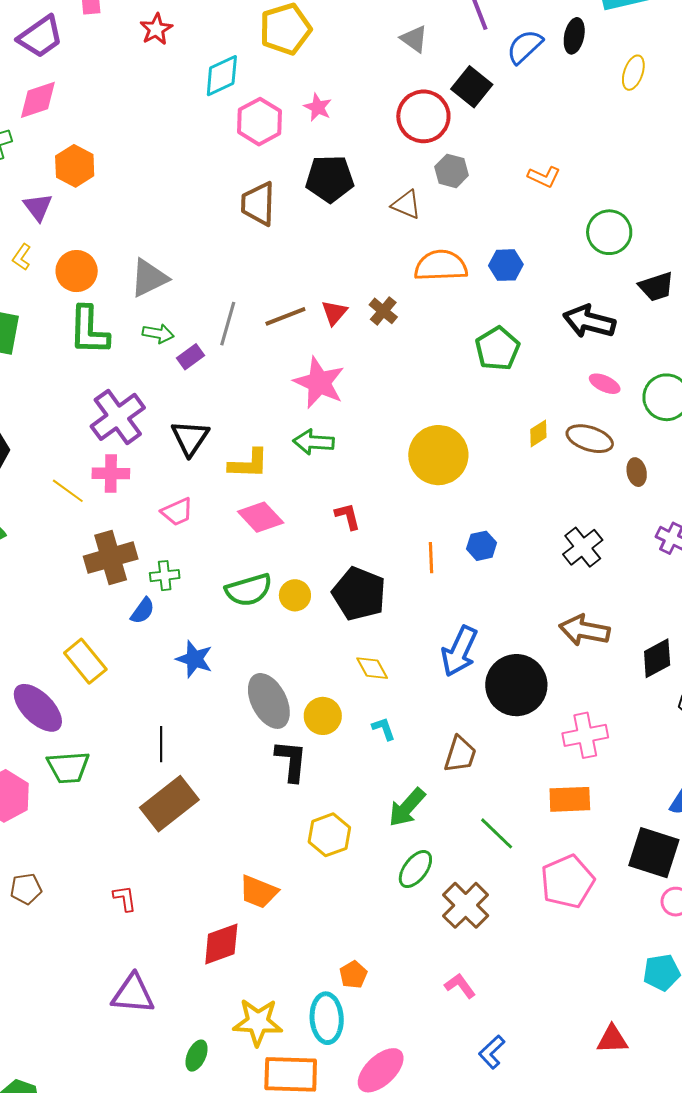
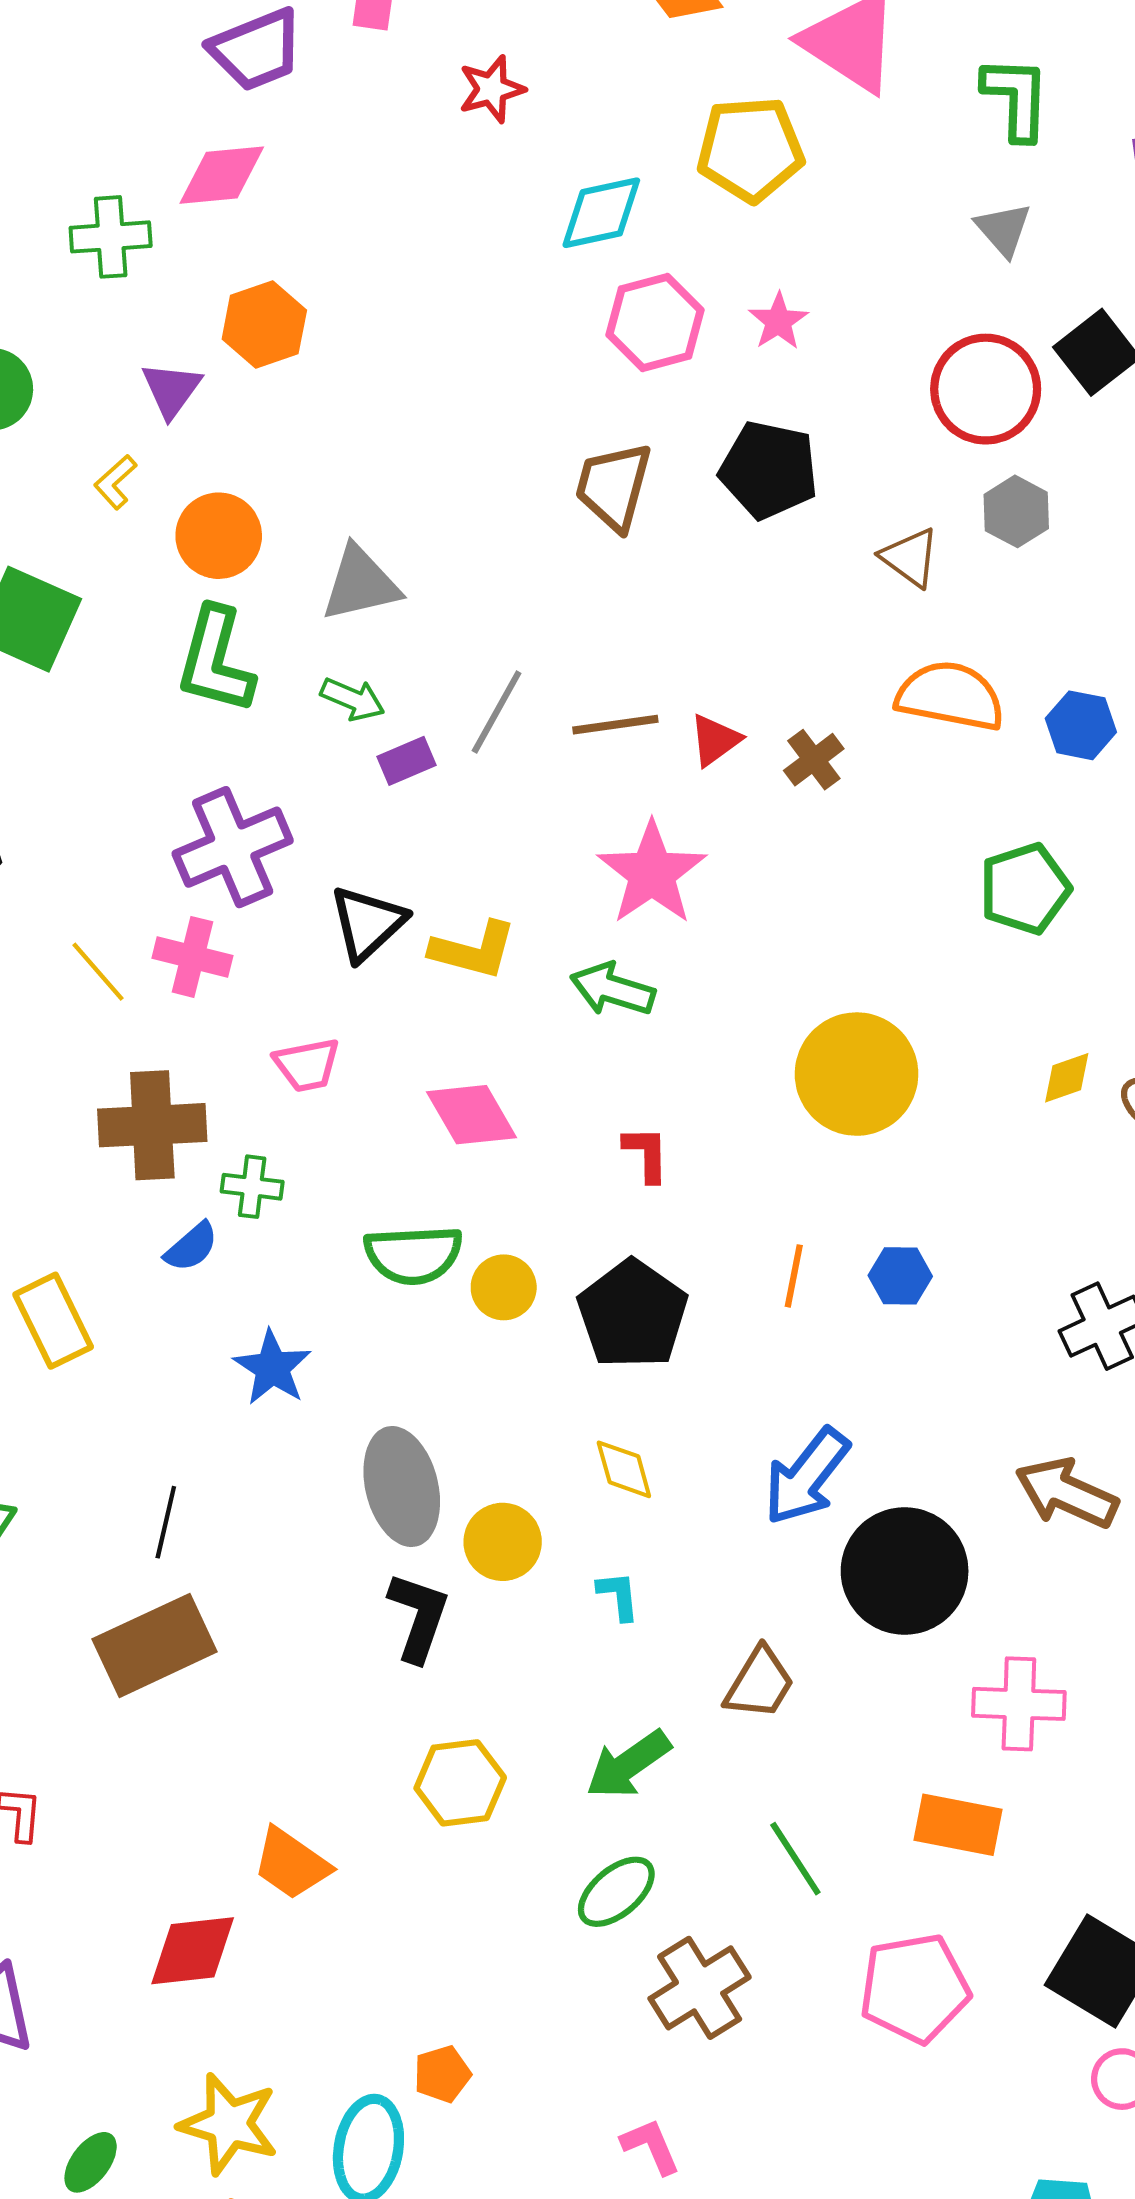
yellow L-shape: (249, 464) -> (473, 950), moved

